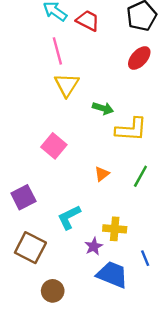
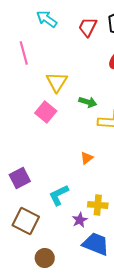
red trapezoid: (88, 21) -> (88, 27), moved, turned -90
pink line: (57, 51) -> (24, 53), moved
pink square: (54, 146) -> (46, 112), moved

